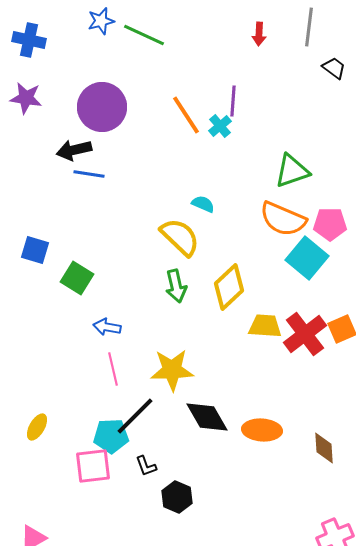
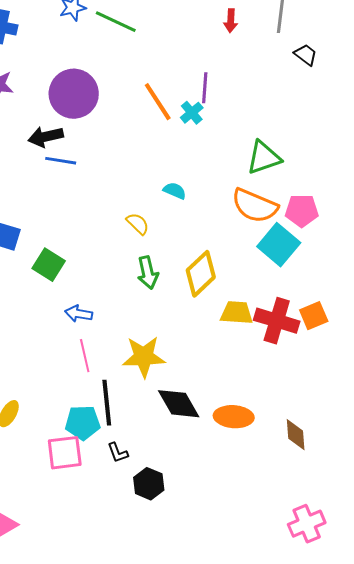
yellow semicircle: (180, 237) -> (138, 224), moved, size x0.6
red cross: (305, 334) -> (277, 321), turned -36
black line: (135, 416) -> (107, 403), turned -51

